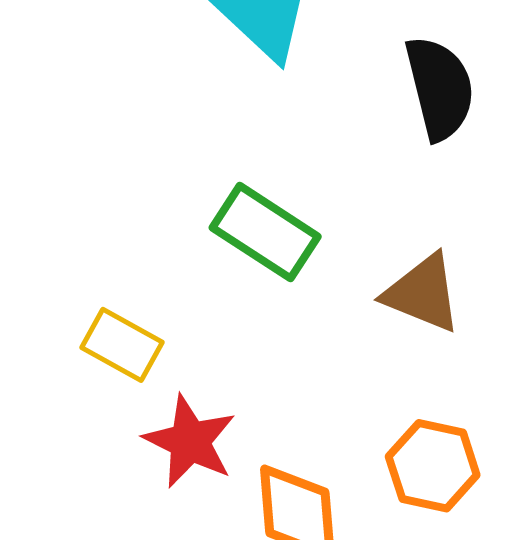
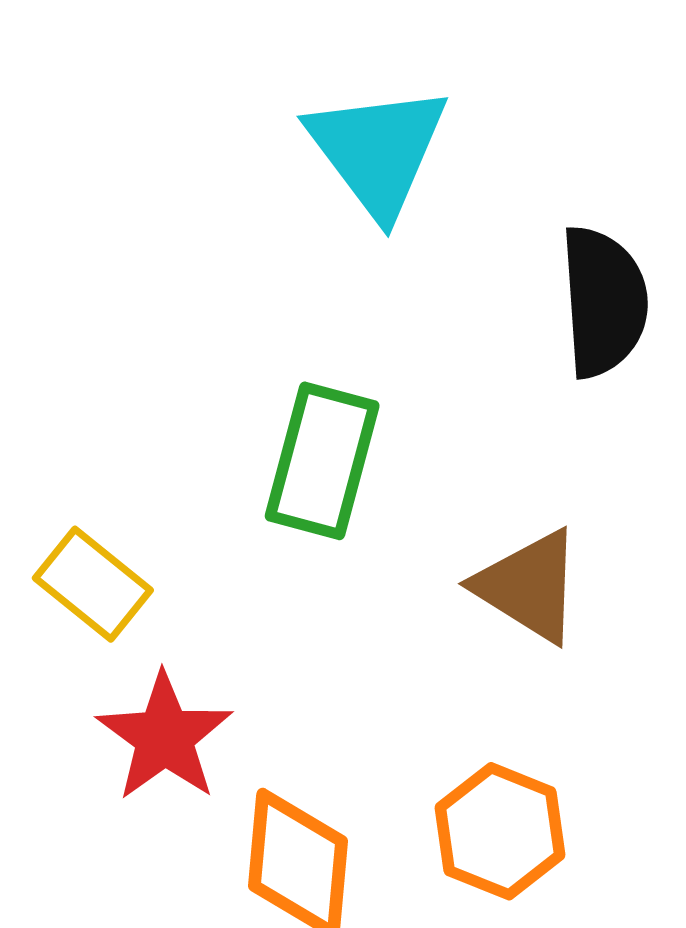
green rectangle: (265, 232) -> (322, 461), turned 62

